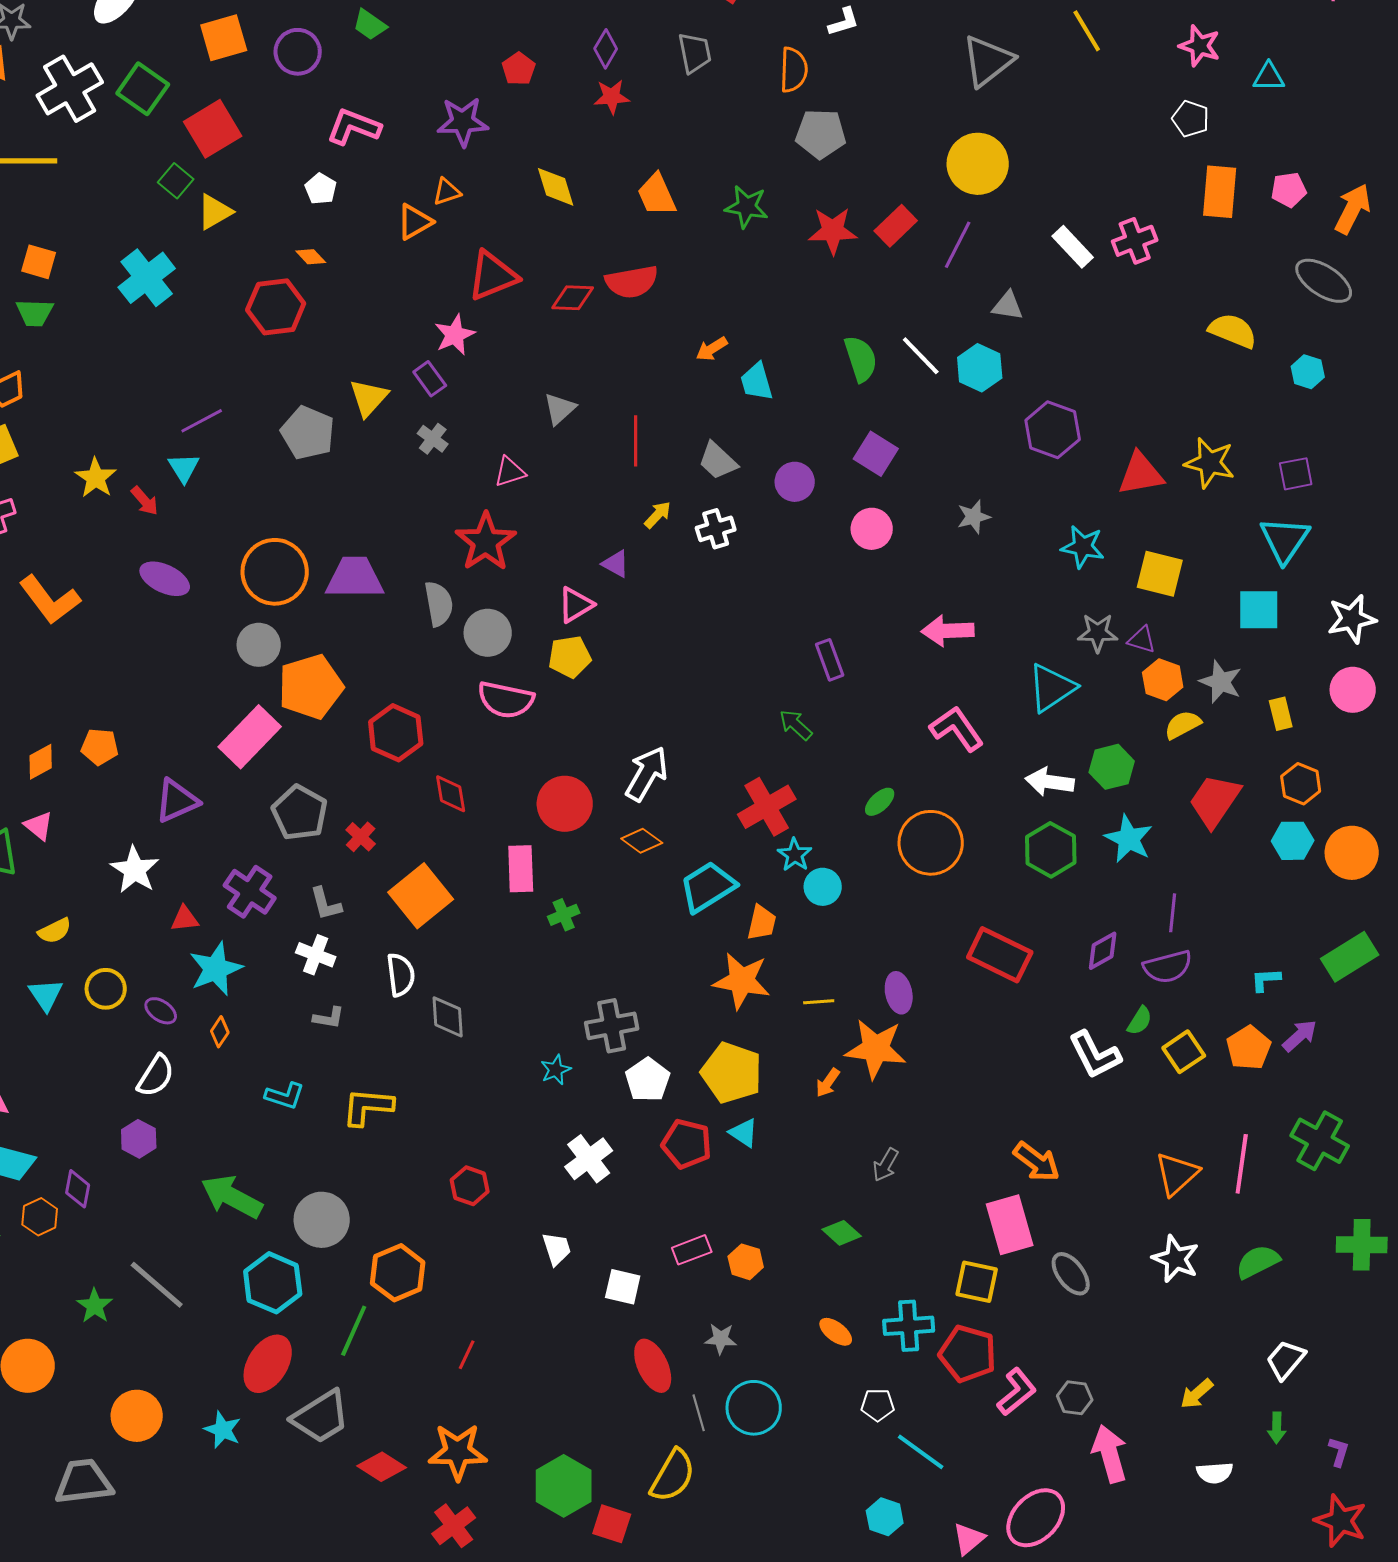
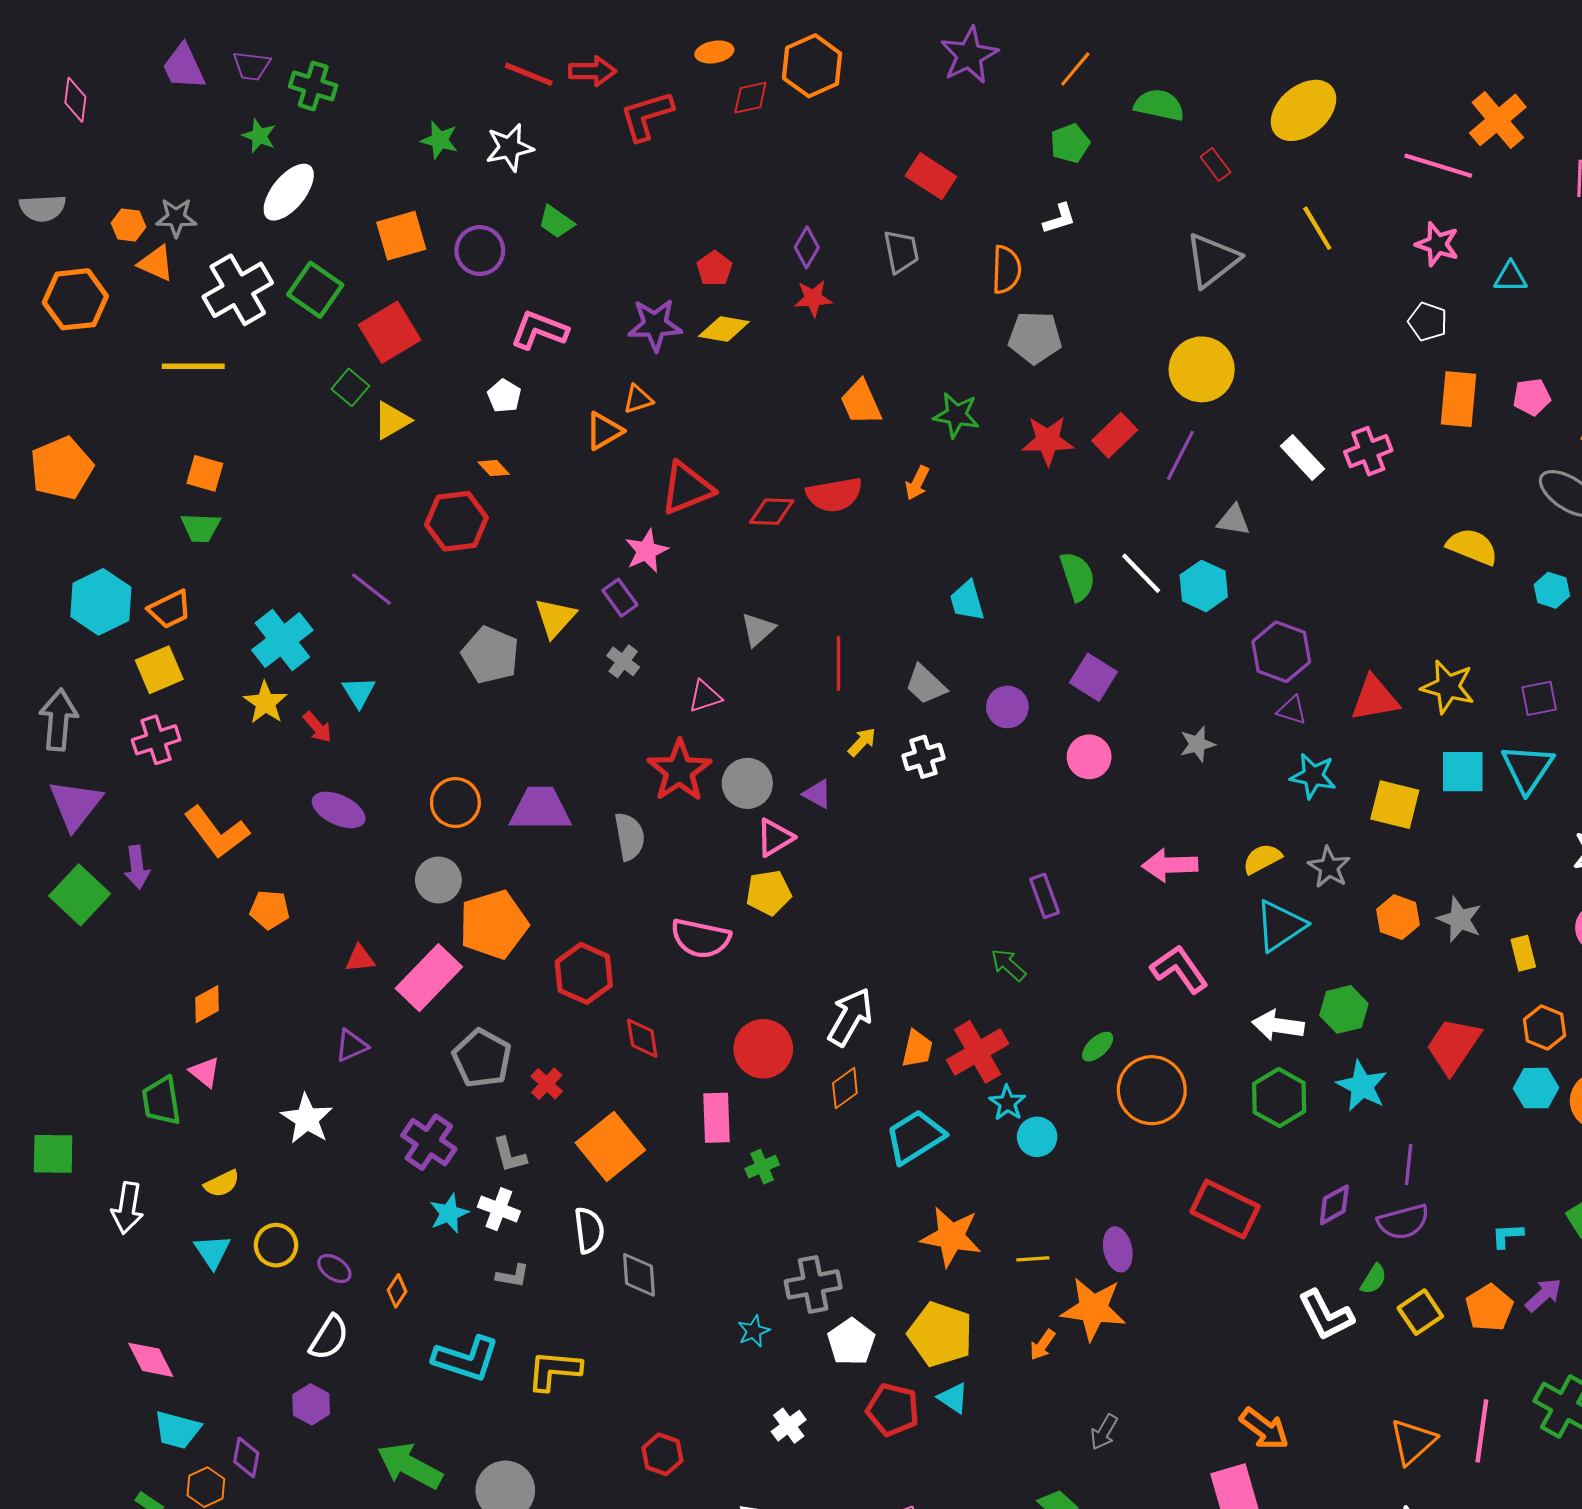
yellow diamond: (556, 187) -> (724, 329), moved, turned -63
cyan cross: (147, 278) -> (282, 640), moved
orange arrow: (712, 349) -> (917, 483), moved, turned -32
purple line: (202, 421) -> (372, 589), moved, turned 66
orange circle: (275, 572) -> (455, 802), size x0.7
cyan square: (1259, 610) -> (1463, 772), moved
gray circle: (488, 633) -> (747, 783), moved
gray star: (1098, 633) -> (1329, 867), turned 30
purple triangle: (1142, 640) -> (1292, 710), moved
yellow semicircle: (1183, 725) -> (1262, 859), moved
orange pentagon: (100, 747) -> (270, 910), moved
purple triangle: (177, 801) -> (351, 1046), size x0.7
orange diamond: (642, 841) -> (845, 1088), turned -72
red triangle: (185, 919) -> (360, 959), moved
orange trapezoid: (762, 923) -> (917, 1049), moved
cyan star: (216, 969) -> (449, 1213), moved, size x0.7
cyan L-shape: (285, 1096) -> (466, 1359), size x1.6
white cross: (589, 1159) -> (789, 1426), size x0.7

